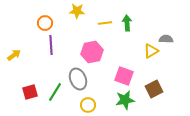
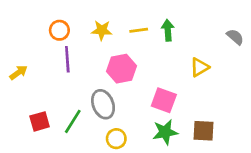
yellow star: (77, 11) -> (102, 30), moved
gray semicircle: (166, 39) -> (235, 37), moved, turned 40
brown square: (154, 89) -> (203, 131), moved, turned 30

